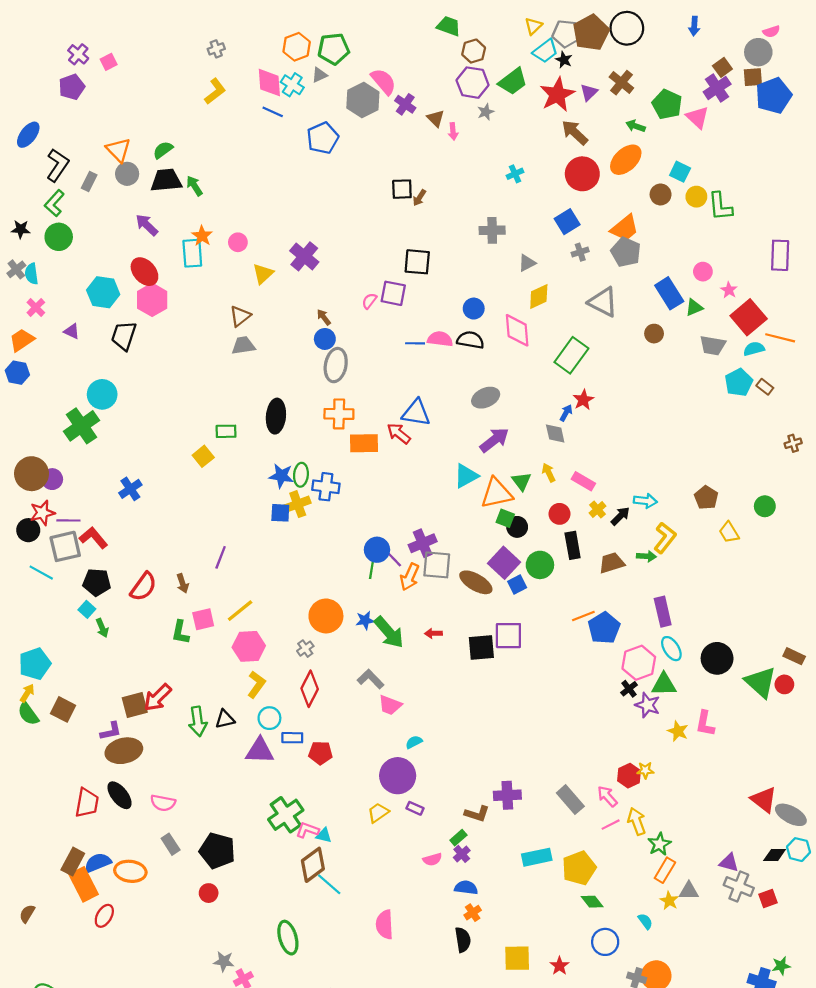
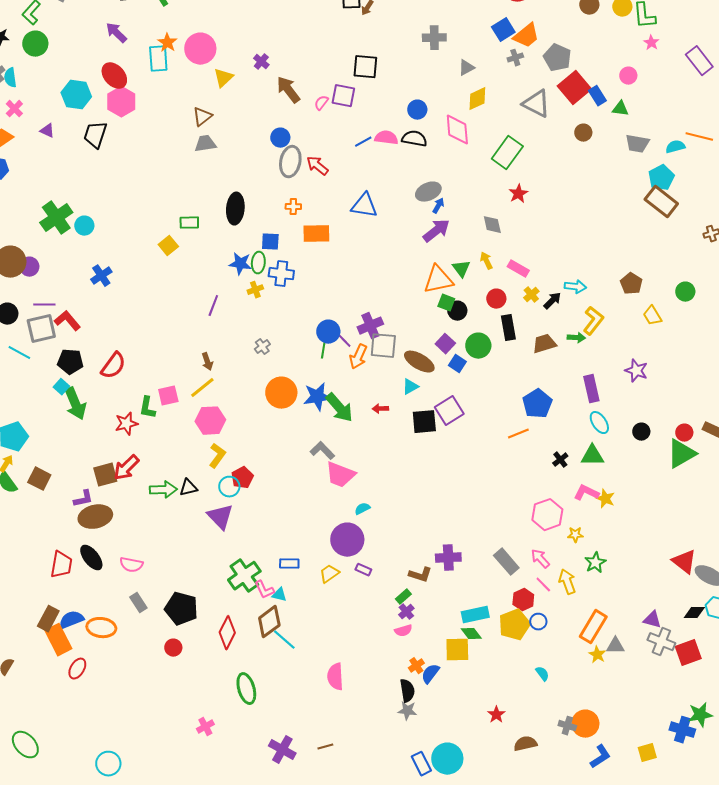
orange trapezoid: (625, 228) -> (526, 36), moved
pink circle: (238, 242) -> (200, 49), size x1.8
purple rectangle: (780, 255) -> (699, 61), turned -40
purple cross: (304, 256) -> (261, 62), size x0.6
pink star: (729, 290) -> (651, 43), moved
blue rectangle: (669, 293) -> (597, 96), size x0.7
green triangle: (694, 307) -> (620, 109), turned 30
brown arrow: (324, 317) -> (288, 90), moved, size x1.8
red square: (749, 317) -> (574, 88), moved
blue line: (415, 343) -> (363, 142), turned -30
brown rectangle: (765, 387) -> (661, 202), moved, size x2.0
cyan circle: (102, 394) -> (84, 226), moved, size x0.7
blue arrow: (566, 413) -> (438, 206), moved
orange cross: (339, 414) -> (293, 207), size x0.6
red arrow: (399, 433) -> (317, 166), moved
cyan triangle: (466, 476) -> (410, 387), moved, size x0.7
yellow cross: (298, 504) -> (255, 290), size x0.7
red star: (42, 513) -> (126, 424), moved
blue square: (280, 513) -> (270, 242), moved
purple line: (221, 557) -> (213, 306), moved
purple square: (504, 563) -> (445, 344), size x0.7
brown arrow: (183, 583) -> (207, 362), moved
blue square: (517, 584) -> (457, 364), turned -30
orange line: (583, 616) -> (518, 434), moved
blue star: (365, 620) -> (317, 397), size x1.6
green arrow: (102, 628) -> (75, 404), size x1.8
purple square: (508, 636) -> (449, 411), turned -32
gray cross: (305, 649) -> (262, 347), moved
black circle: (717, 658) -> (641, 432), size x0.6
pink hexagon: (639, 663) -> (547, 515), moved
green triangle: (760, 682) -> (681, 454), turned 48
red circle: (784, 684) -> (684, 433), moved
red diamond: (310, 689) -> (227, 633), moved
pink trapezoid: (390, 705) -> (340, 475), size x1.4
purple star: (647, 705) -> (636, 371), moved
green arrow: (198, 721) -> (163, 490), turned -84
pink L-shape: (705, 724) -> (586, 493), moved, turned 105
blue rectangle: (292, 738) -> (289, 564), moved
purple triangle: (260, 751) -> (220, 517), turned 44
red pentagon: (320, 753) -> (242, 478), moved, turned -30
red hexagon: (629, 776) -> (523, 600), moved
pink line: (611, 825) -> (543, 585), turned 72
pink L-shape: (307, 830) -> (264, 590), turned -135
green star: (659, 844) -> (595, 563), moved
pink semicircle: (432, 859) -> (403, 631), moved
orange rectangle: (665, 870) -> (593, 627), size x1.4
blue semicircle: (466, 888) -> (430, 674), moved, turned -60
red square: (768, 898) -> (688, 653), size x1.5
green diamond: (592, 902) -> (471, 634), moved
cyan semicircle: (645, 921) -> (542, 674), moved
blue circle: (605, 942) -> (538, 622), moved, size x0.7
yellow square: (517, 958) -> (457, 650), moved
gray star: (224, 961) -> (407, 711), moved
green star: (781, 966) -> (700, 715), size x1.4

